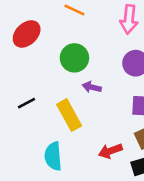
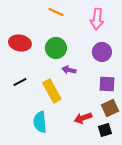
red ellipse: (27, 34) -> (20, 43), moved, turned 55

